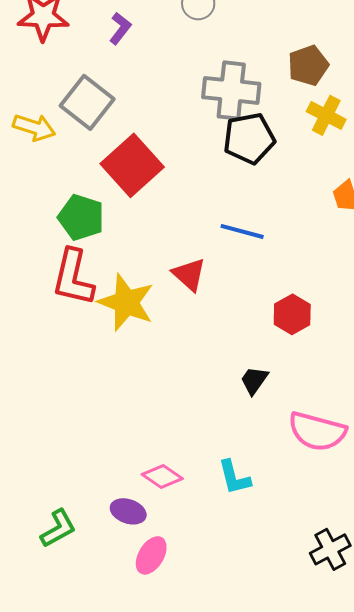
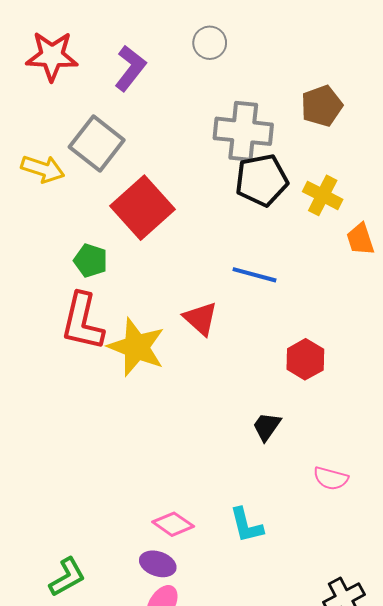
purple L-shape: (120, 28) -> (130, 68), size x1.4
yellow cross: (326, 115) -> (323, 195), moved
green pentagon: (81, 217) -> (91, 261), size x0.7
pink semicircle: (317, 431) -> (331, 478), size x0.6
purple ellipse: (128, 511) -> (158, 564), moved

